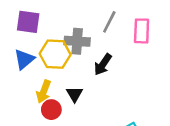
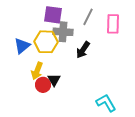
purple square: (28, 22) -> (53, 15), moved
black triangle: (75, 94) -> (54, 80), moved

